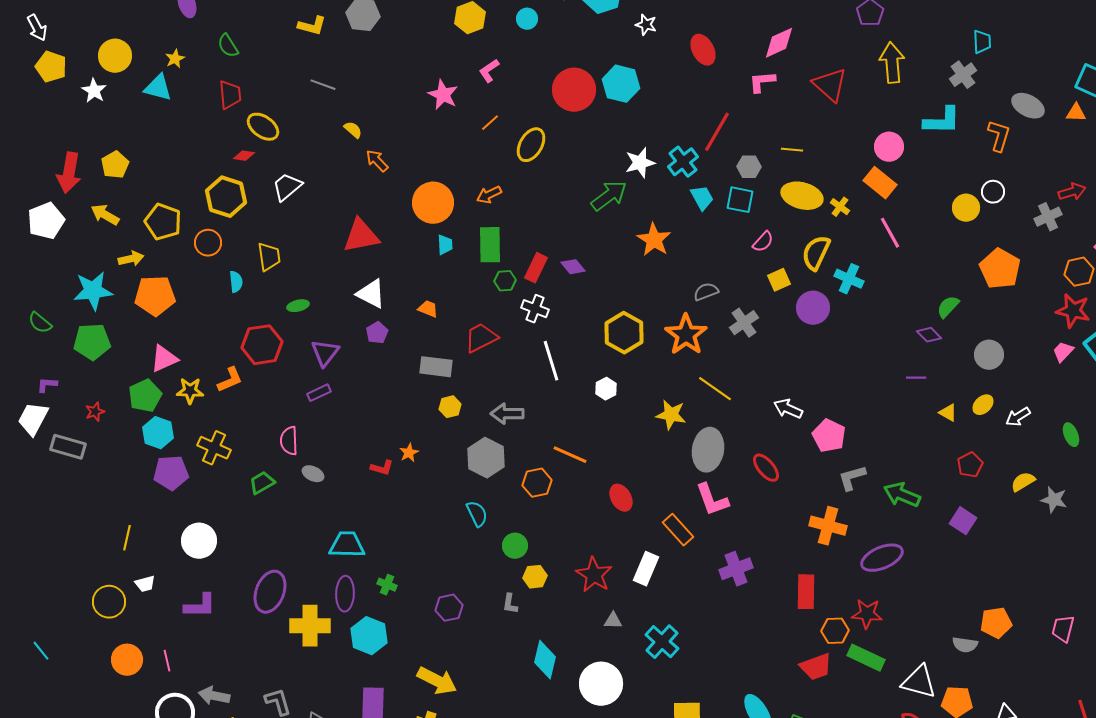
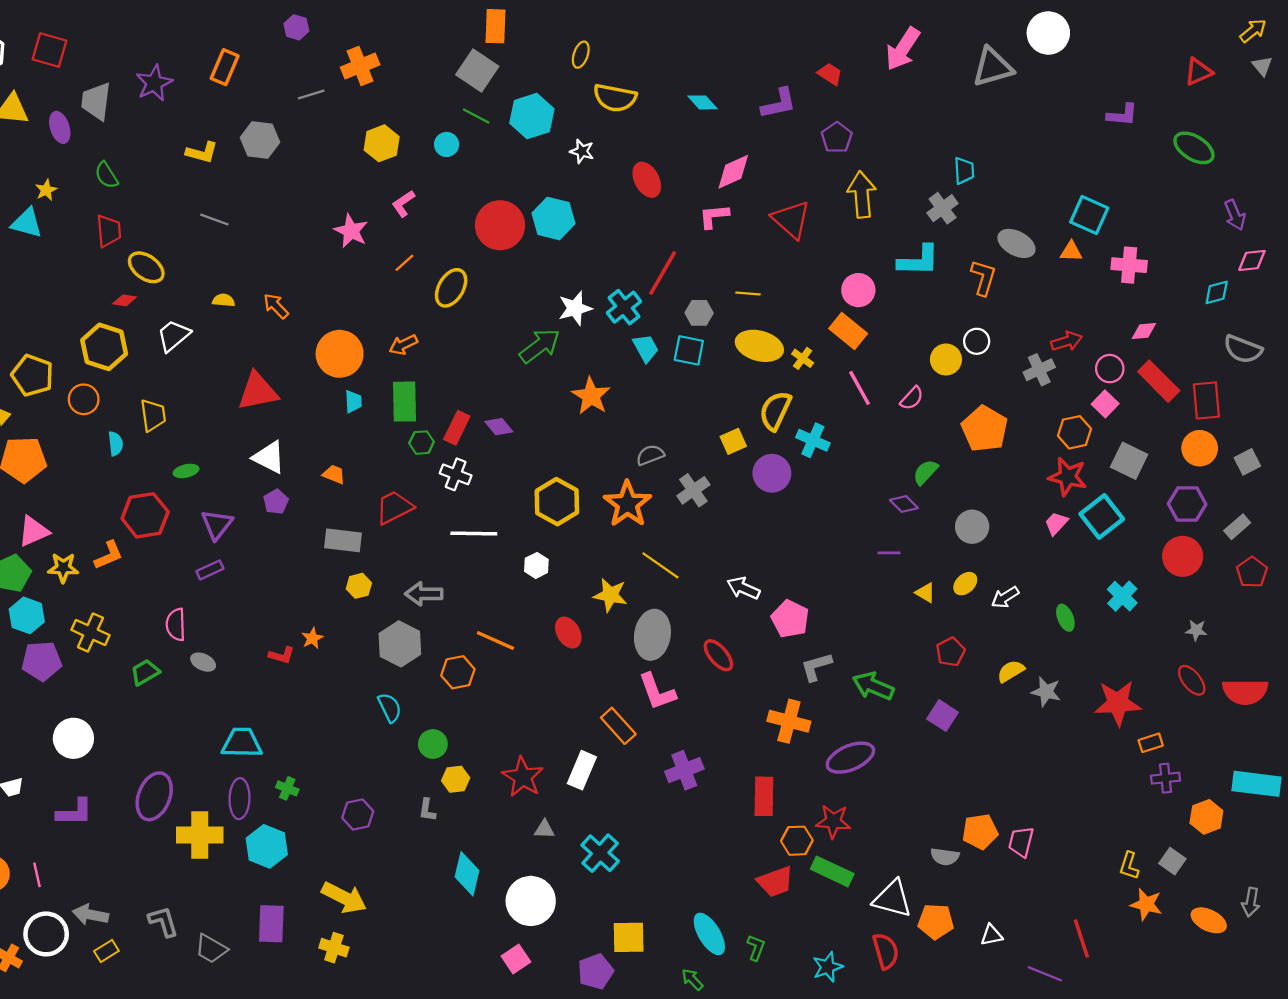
yellow semicircle: (353, 130) -> (224, 300), moved, turned -36
pink semicircle: (763, 242) -> (912, 398), moved
white line: (551, 361) -> (474, 534), turned -72
red ellipse: (621, 498) -> (568, 633), moved
pink trapezoid: (1063, 629) -> (1021, 842), moved

